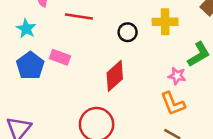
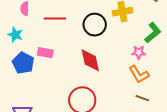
black circle: (128, 32) -> (95, 25), size x1.5
red diamond: (115, 76) -> (90, 60), turned -50

